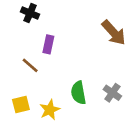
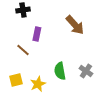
black cross: (30, 13) -> (23, 10), turned -32
brown arrow: (114, 33) -> (75, 25), moved

